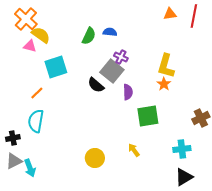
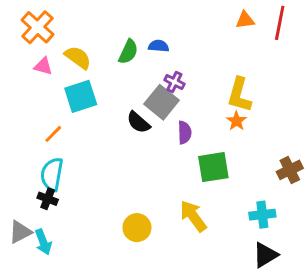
yellow semicircle: (41, 35) -> (78, 57), moved
black cross: (13, 138) -> (48, 199), moved, turned 32
yellow arrow: (134, 150) -> (193, 216), size x1.6

